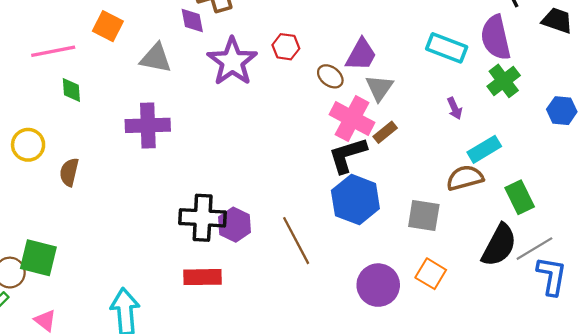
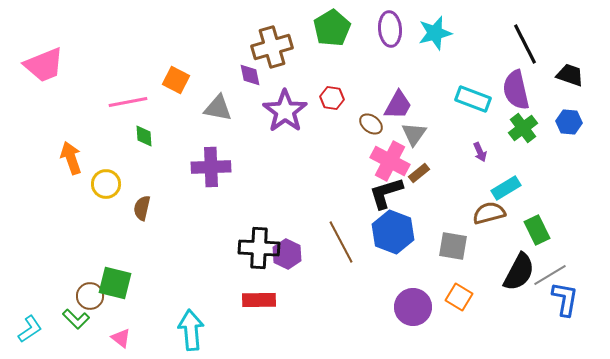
blue hexagon: (562, 111) -> (569, 122), moved
brown line: (296, 241) -> (341, 242), moved

